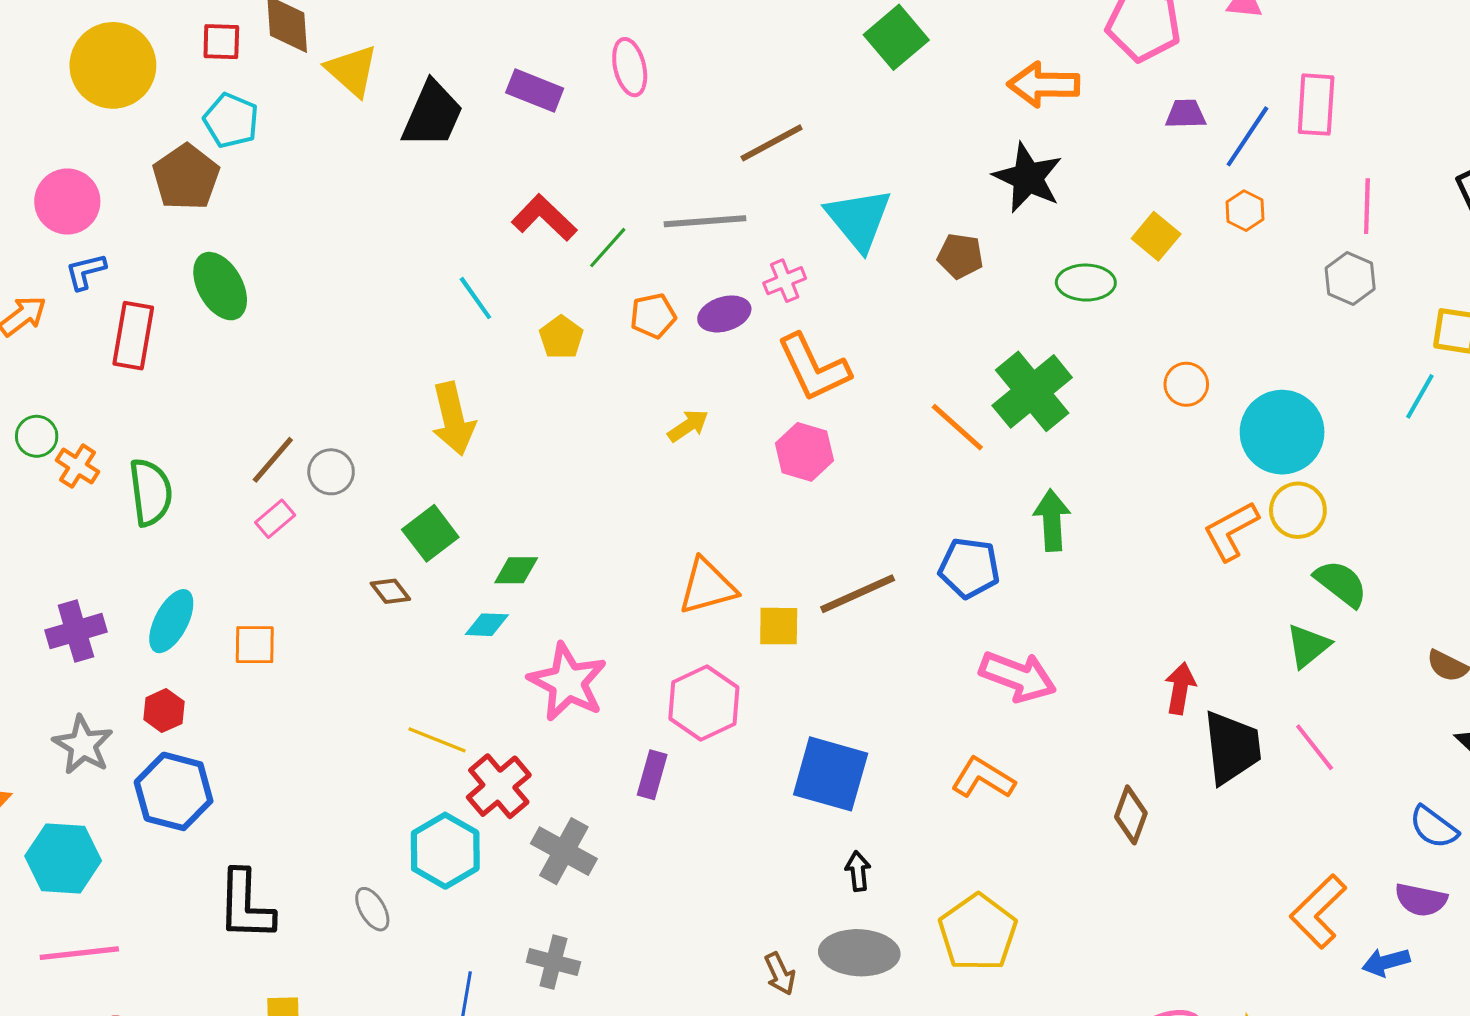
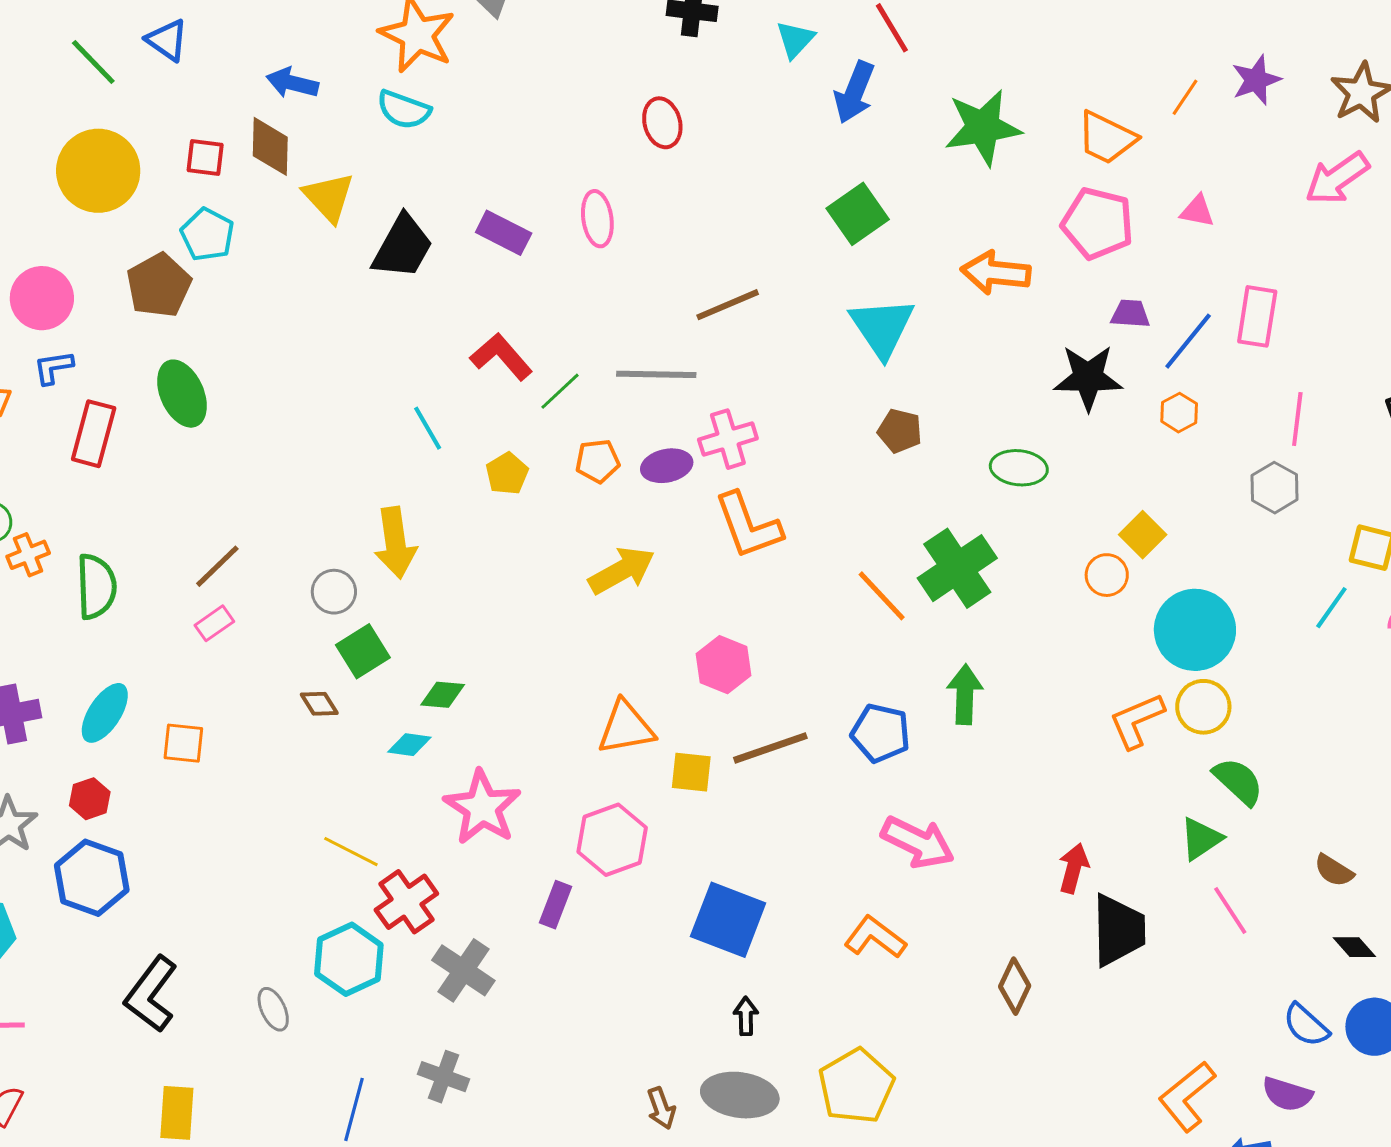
black star: (1028, 178) -> (1088, 378), moved, turned -30
cyan triangle: (859, 219) -> (882, 327), moved
yellow square: (1156, 236) -> (1143, 535), moved
pink cross: (785, 281) -> (728, 439), size x1.4
yellow arrow: (688, 426) -> (622, 570), size x1.6
pink hexagon: (804, 452) -> (724, 665), moved
orange cross: (78, 466) -> (28, 555), turned 30
gray circle: (331, 472) -> (334, 592), moved
pink line: (1315, 747) -> (1230, 910), moved
black L-shape: (246, 905) -> (151, 994), turned 30

